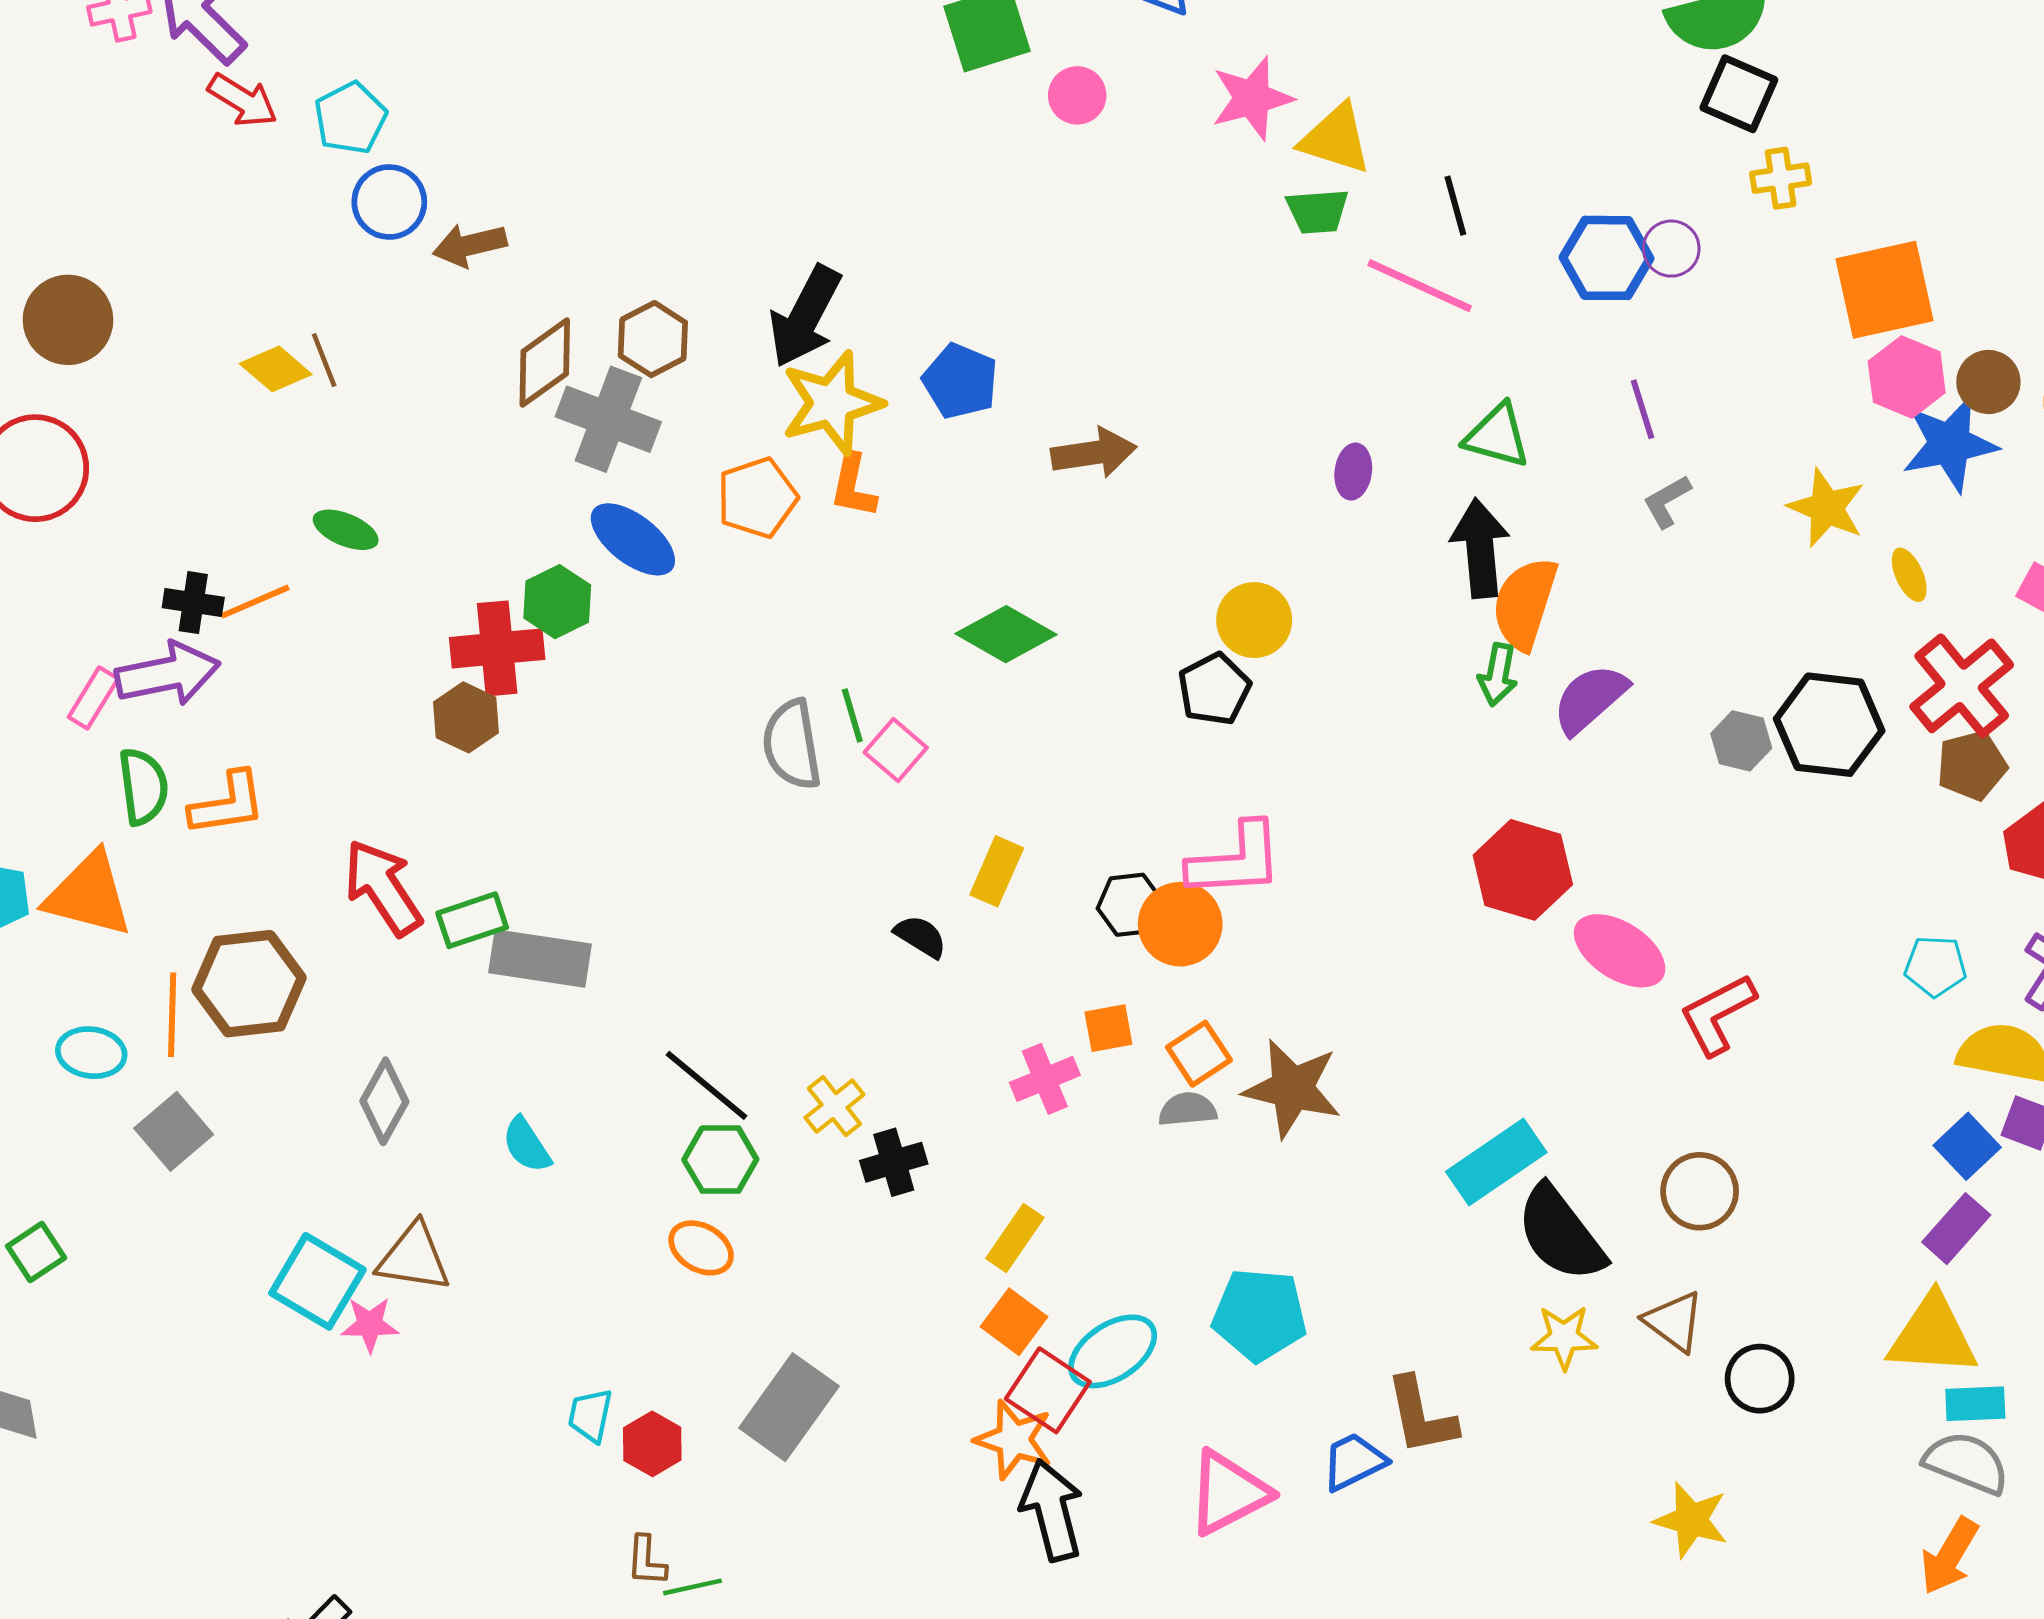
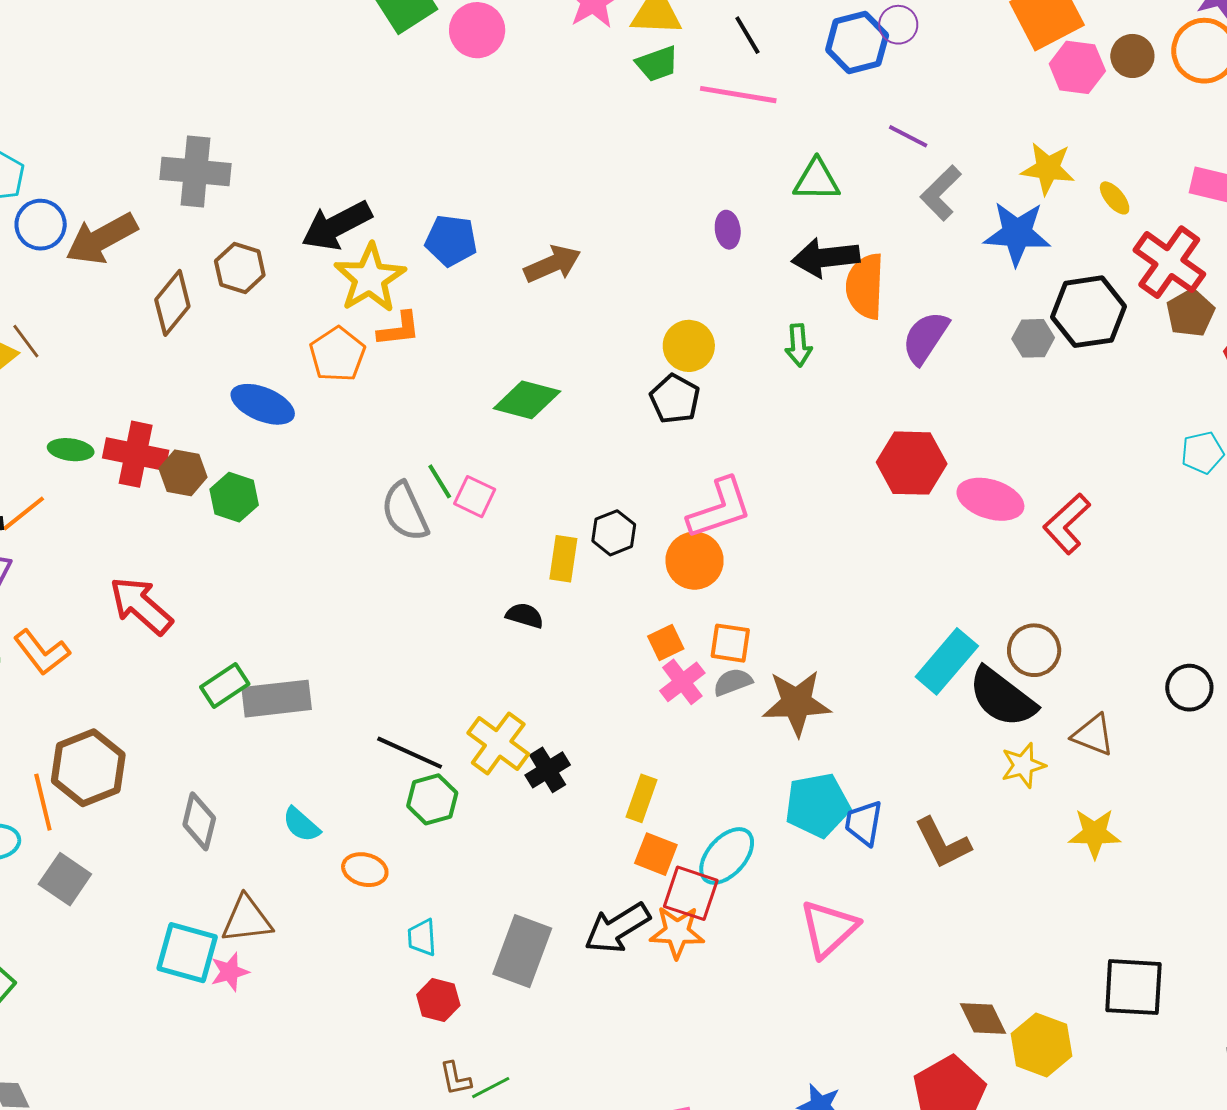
pink circle: (1077, 95) -> (477, 30), size x1.4
brown arrow: (470, 245) -> (102, 239), size x1.5
black arrow: (805, 316) -> (337, 226), turned 50
purple line: (1643, 409) -> (908, 136), turned -30
gray cross: (608, 419) -> (195, 171), moved
blue star: (1950, 444) -> (1017, 233), moved, turned 30
orange L-shape: (853, 486) -> (399, 329), turned -93
gray L-shape: (1667, 501) -> (941, 193), size x1.4
black arrow: (1480, 548) -> (826, 258), turned -76
green hexagon: (557, 602) -> (234, 497), moved
red cross: (497, 648) -> (136, 454), moved, turned 32
green arrow: (1498, 675) -> (798, 345), moved
brown hexagon: (466, 717) -> (183, 473), moved
orange L-shape: (228, 804) -> (42, 652), turned 76
red arrow: (383, 888) -> (141, 606), moved
black hexagon: (1130, 905) -> (614, 533), moved
orange square: (1199, 1054) -> (730, 643), turned -33
pink cross: (1045, 1079) -> (682, 682), moved
brown star: (1292, 1088) -> (797, 703), moved
yellow cross: (834, 1106) -> (498, 743), size x1.5
brown circle: (1700, 1191) -> (1034, 650), moved
orange ellipse: (701, 1248) -> (365, 870), moved
black circle: (1760, 1379) -> (1189, 688), moved
cyan trapezoid: (590, 1415) -> (422, 937), moved
blue trapezoid: (1354, 1462) -> (864, 823), moved, turned -39
black arrow: (1052, 1510) -> (617, 928), moved, turned -92
yellow star: (1691, 1520) -> (1095, 833), moved

